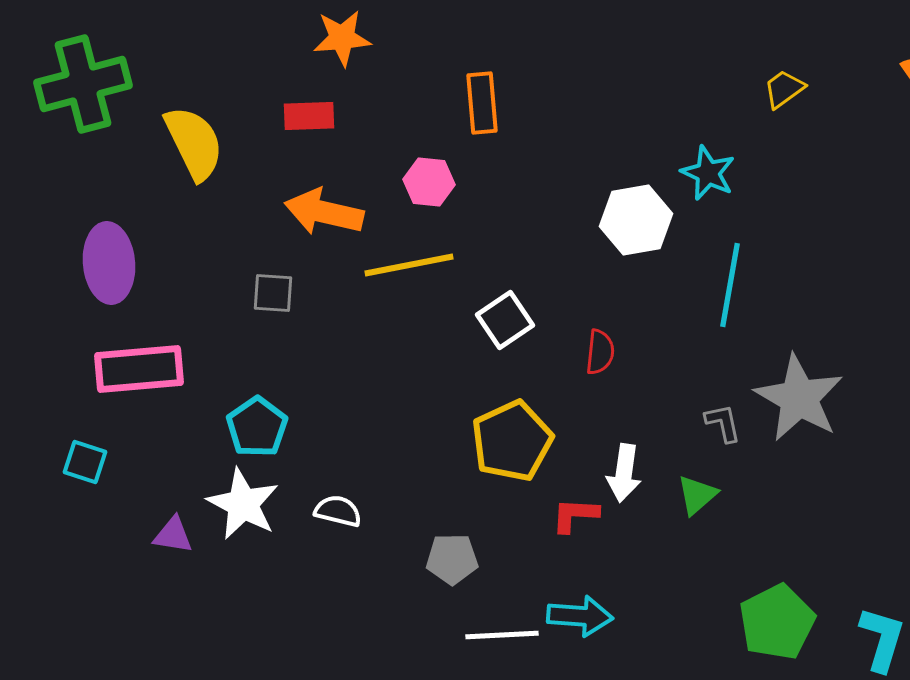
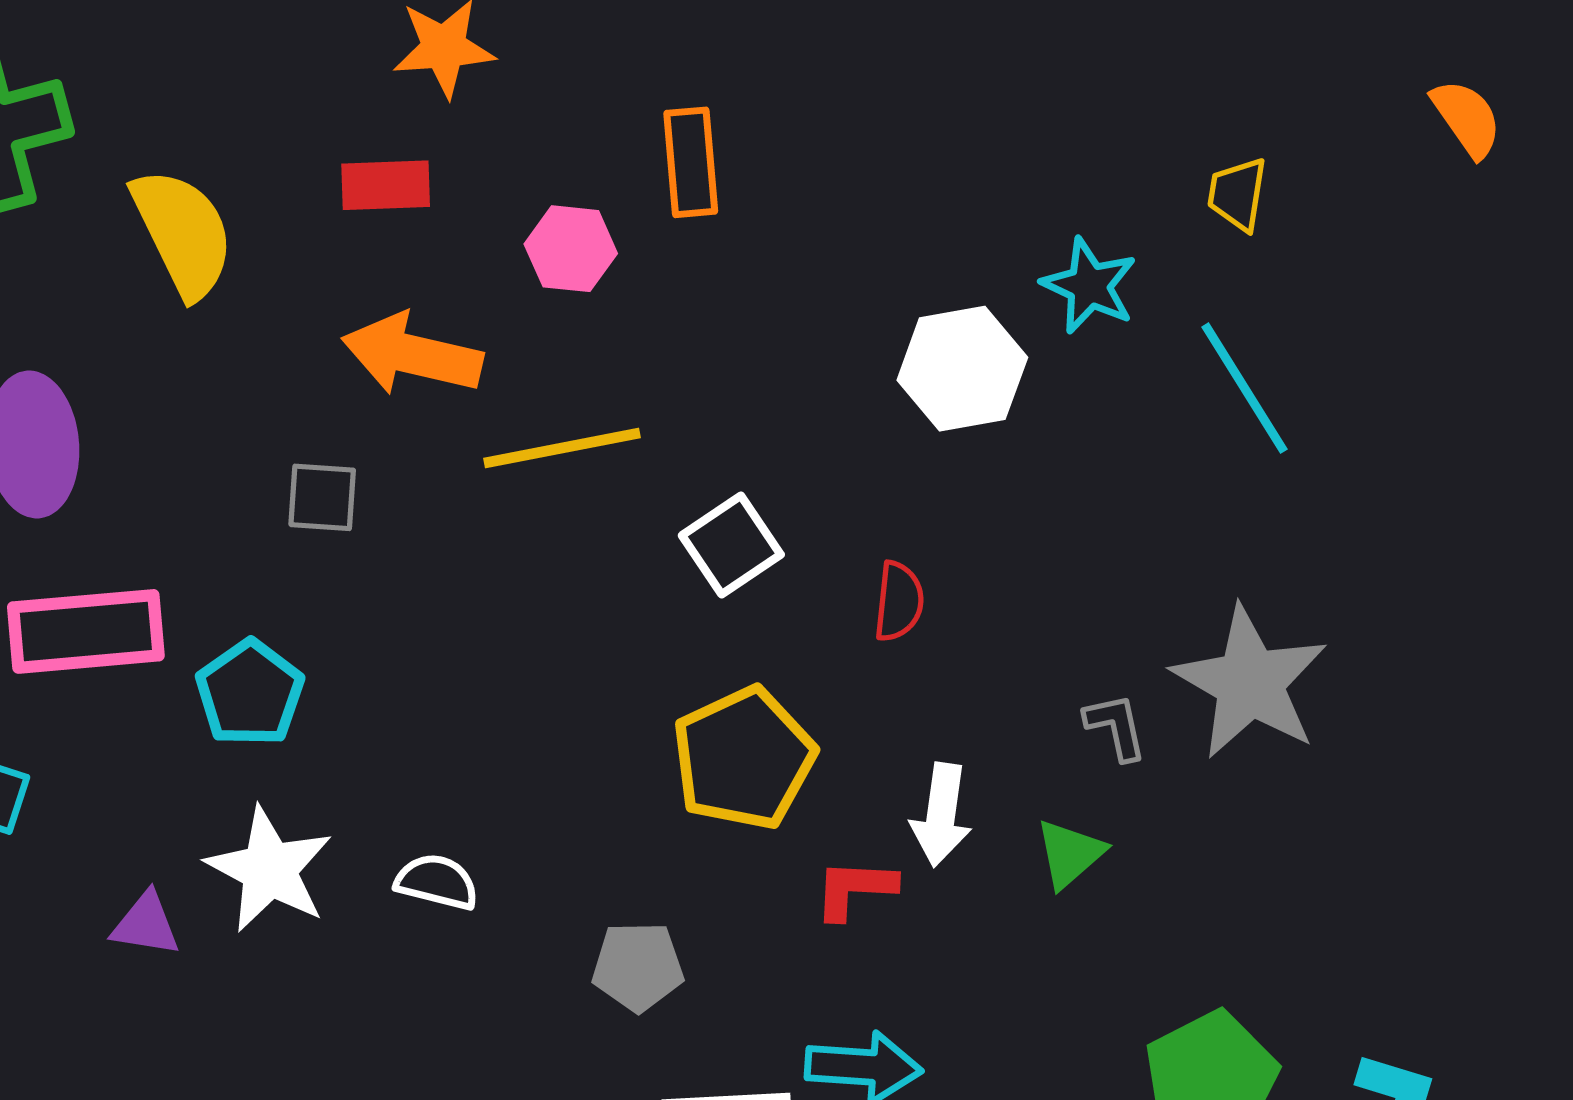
yellow trapezoid: (784, 89) -> (1237, 194), moved, turned -45
pink hexagon: (429, 182) -> (571, 249), moved
cyan line: (730, 285) -> (1244, 388), moved, turned -42
cyan pentagon: (257, 427) -> (250, 693), moved

